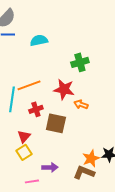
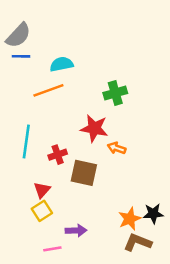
orange line: (29, 85) -> (48, 90), moved
brown L-shape: (84, 172) -> (138, 242), moved

